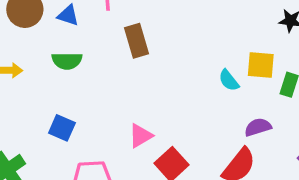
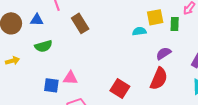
cyan semicircle: (229, 80) -> (139, 31), turned 136
pink triangle: (141, 136) -> (70, 78), moved, turned 49

